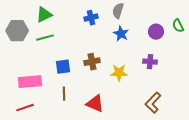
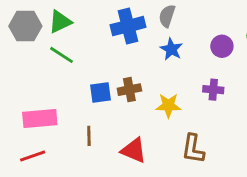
blue cross: (91, 18) -> (128, 26), size x1.6
gray hexagon: (17, 31) -> (25, 26), moved
green line: (45, 38) -> (62, 55), turned 48
blue square: (63, 67) -> (101, 93), moved
brown L-shape: (153, 103) -> (193, 149), moved, turned -35

